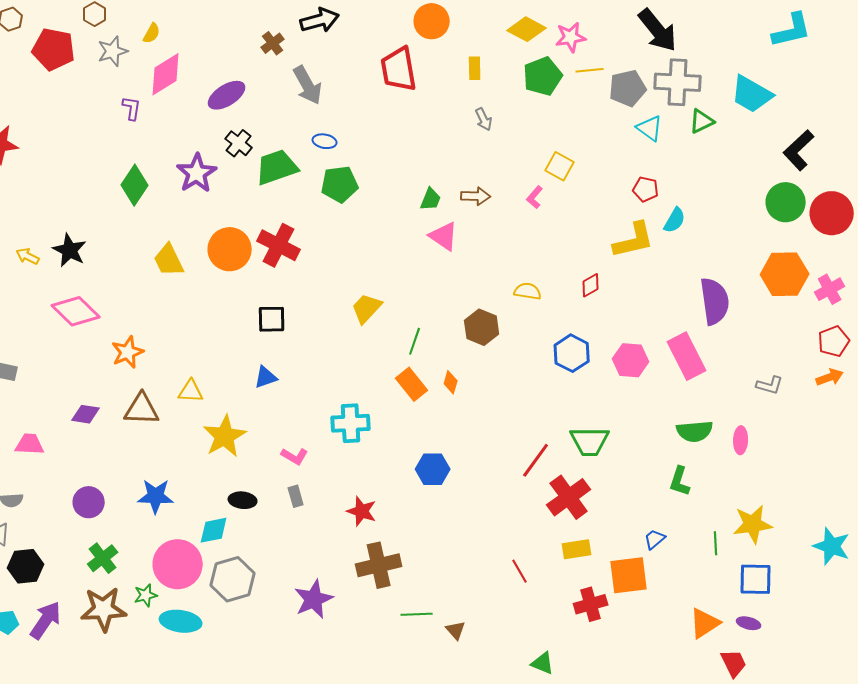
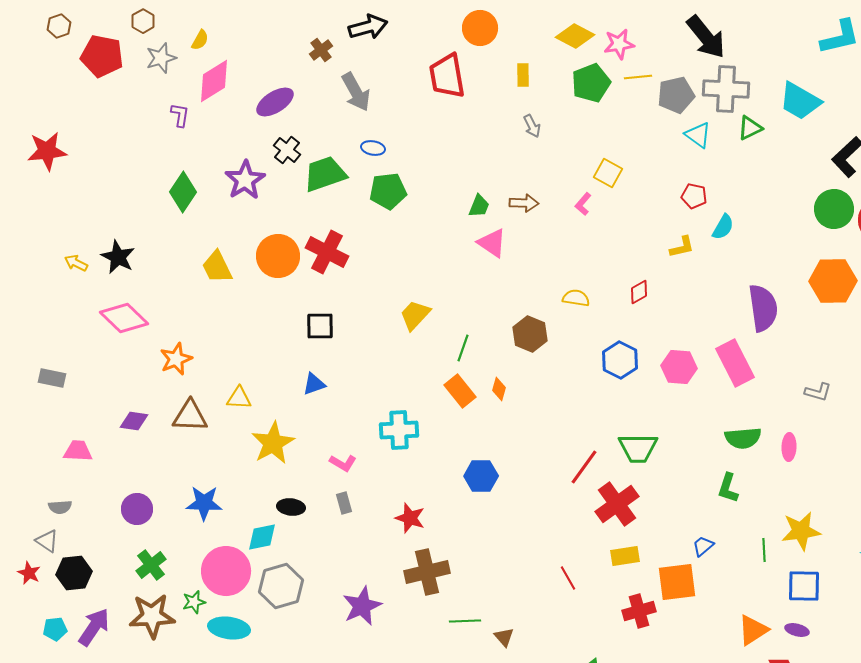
yellow L-shape: (634, 240) -> (682, 247), size x0.6

